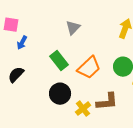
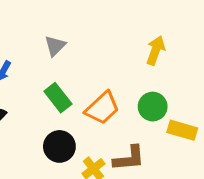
gray triangle: (73, 28) -> (55, 46), moved

